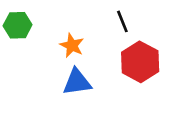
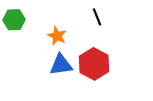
red hexagon: (140, 62) -> (94, 64), moved

